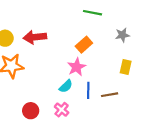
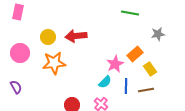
orange rectangle: (84, 45) -> (135, 54), moved
yellow rectangle: (126, 67) -> (150, 69), moved, turned -48

